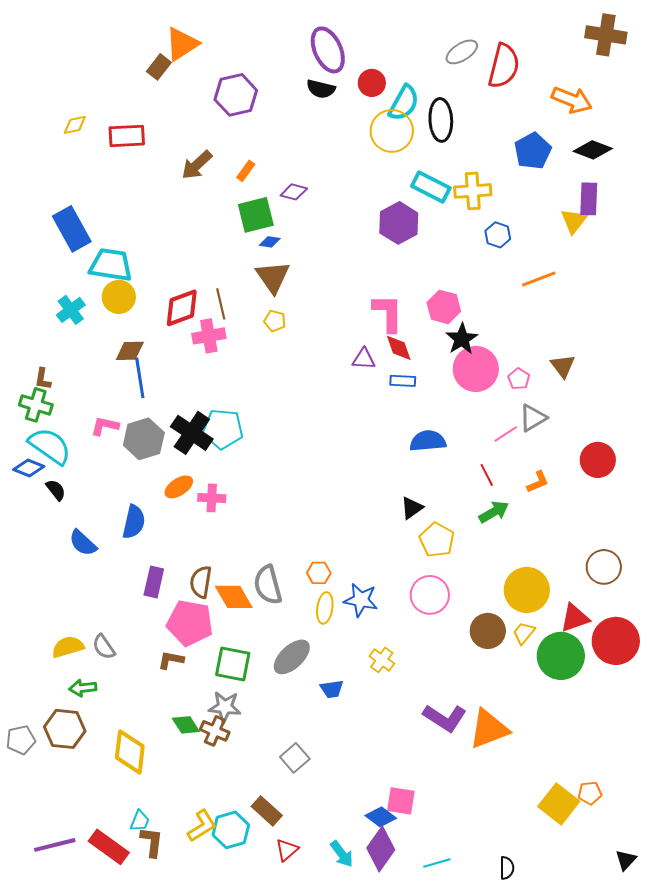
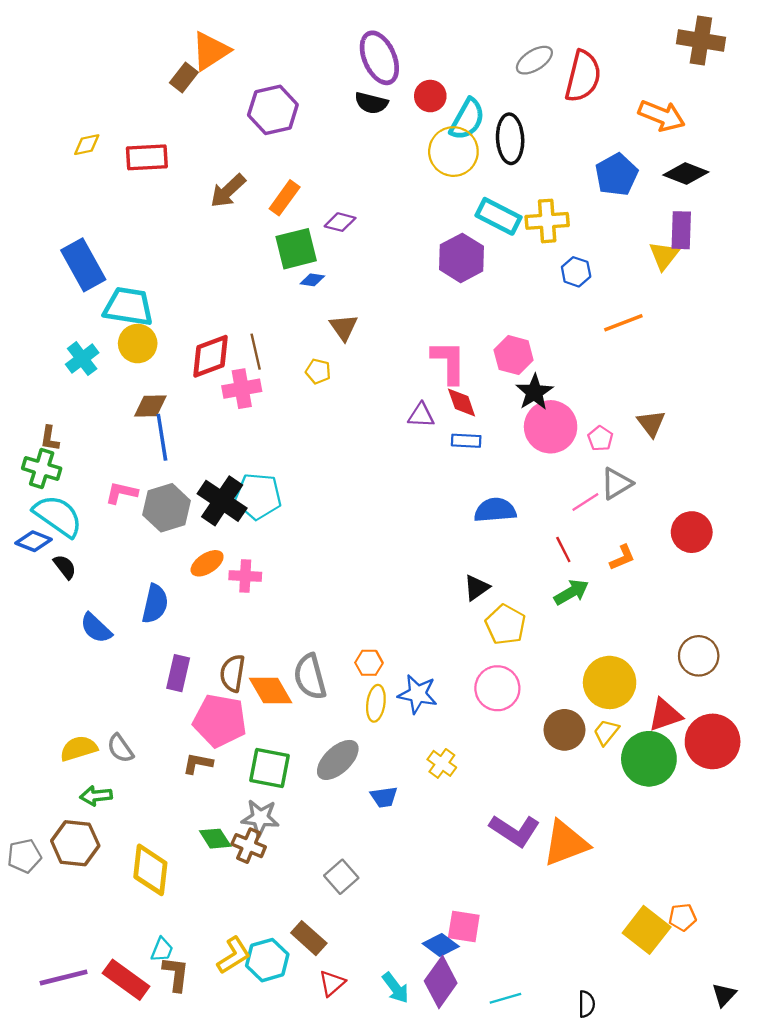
orange rectangle: (246, 171) -> (285, 198), size x1.4
brown triangle: (273, 277) -> (344, 327), moved, size x0.7

